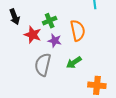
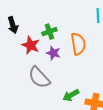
green arrow: (74, 62) -> (71, 95), moved
gray semicircle: (43, 65) -> (39, 77), turned -60

